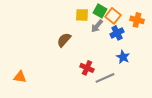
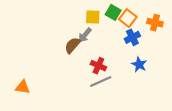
gray arrow: (97, 26) -> (85, 35), moved
red cross: (87, 68) -> (98, 66), moved
gray line: (105, 78) -> (101, 81), moved

